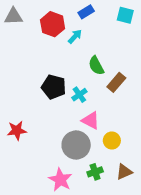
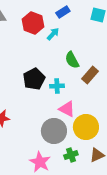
black pentagon: (54, 87) -> (34, 79), turned 30
cyan cross: (79, 95) -> (57, 86), turned 32
yellow circle: (112, 141) -> (86, 127), size x1.6

